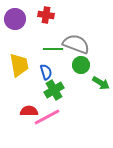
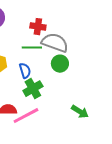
red cross: (46, 15) -> (38, 27), moved
green arrow: (101, 83) -> (80, 112), moved

